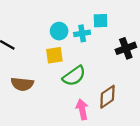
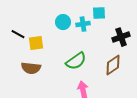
yellow square: (54, 55) -> (36, 43), moved
brown diamond: (107, 97) -> (113, 65), moved

